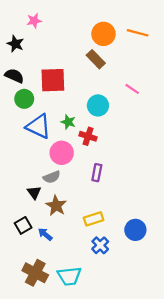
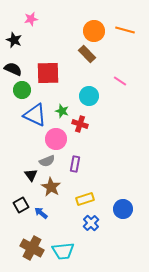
purple rectangle: (97, 173) -> (75, 164), moved

